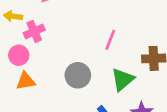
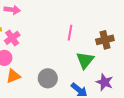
gray circle: (78, 75) -> (48, 78), moved

